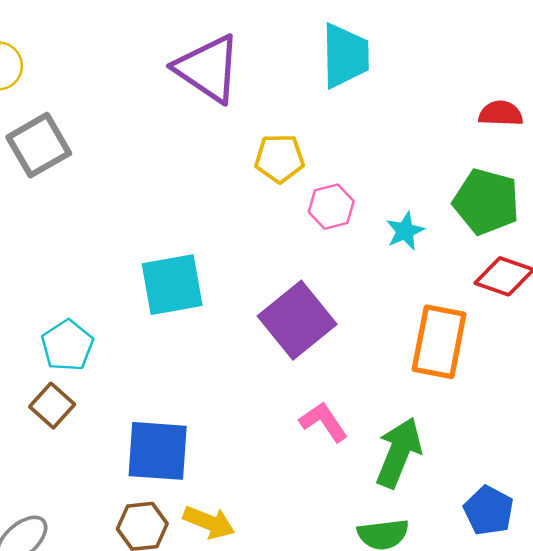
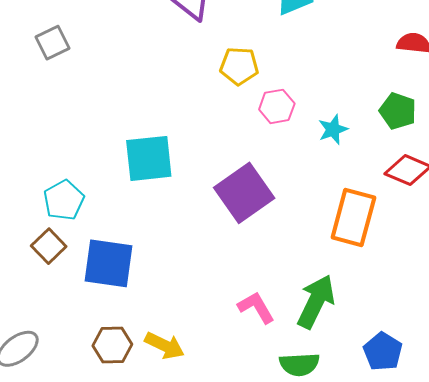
gray square: (39, 145) -> (52, 43), size x0.7
green pentagon: (486, 202) -> (398, 111), size x0.7
pink L-shape: (324, 422) -> (256, 307), moved
blue square: (158, 451) -> (108, 263), moved

